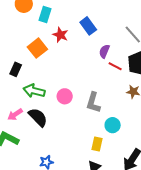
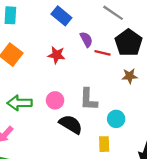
red star: (60, 35) -> (57, 55), moved
purple semicircle: (104, 51) -> (86, 39), turned 144
black semicircle: (38, 117) -> (71, 124), moved

